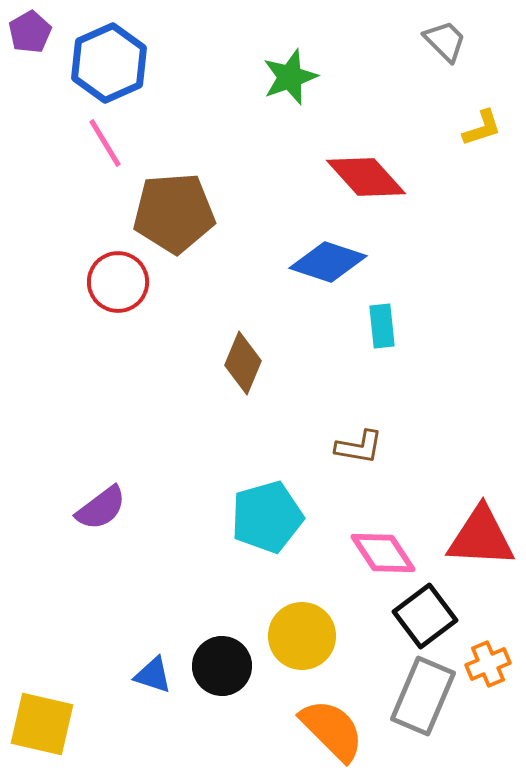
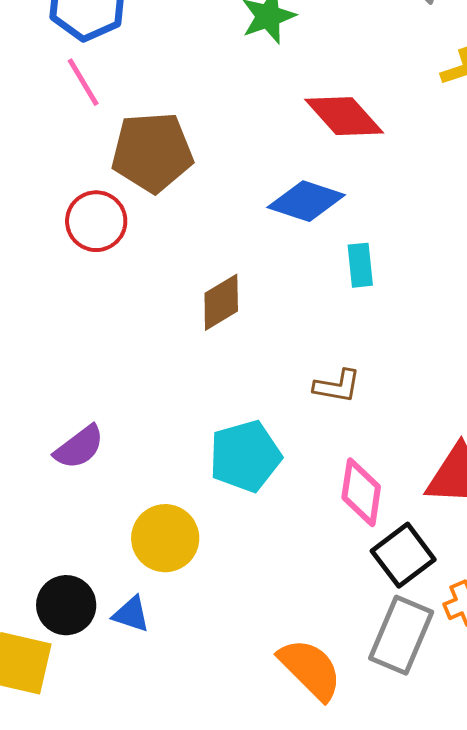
brown diamond: (243, 363) -> (221, 302), turned 36
pink diamond: (383, 553) -> (361, 492), turned 42
yellow circle: (302, 636) -> (165, 538), moved
black circle: (222, 666) -> (66, 605), moved

